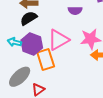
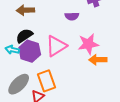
black semicircle: (29, 18) -> (24, 36), moved
orange rectangle: (46, 59) -> (46, 81), moved

